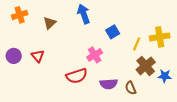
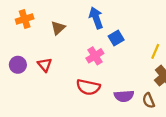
blue square: (113, 32) -> (116, 38), moved
pink cross: (95, 55) -> (95, 56), moved
red semicircle: (77, 76) -> (88, 87), turned 30

